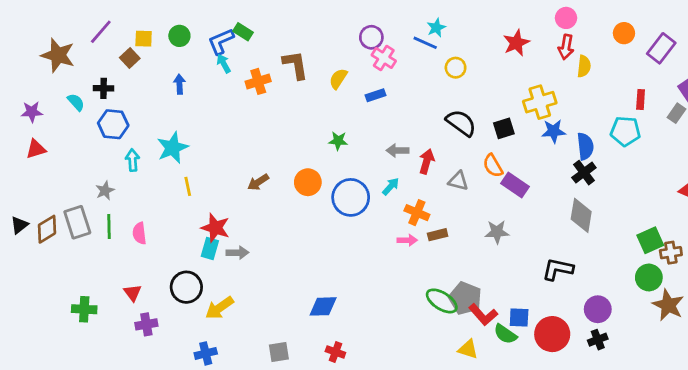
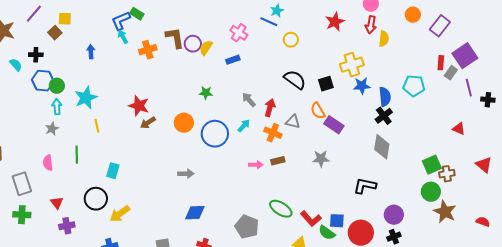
green circle: (179, 36) -> (57, 86), moved
purple circle: (371, 37) -> (193, 44), moved
red rectangle: (641, 99) -> (441, 63), moved
gray arrow: (398, 150) -> (249, 100), turned 49
gray star: (105, 191) -> (52, 129), moved
orange cross: (417, 213) -> (273, 133), moved
gray rectangle: (77, 222) -> (22, 184), moved
green line: (109, 226) -> (77, 155), moved
red star: (215, 228) -> (139, 106), moved
pink semicircle: (139, 233) -> (48, 163), moved
gray arrow: (237, 253) -> (186, 174), moved
gray pentagon: (465, 298) -> (247, 227), moved

